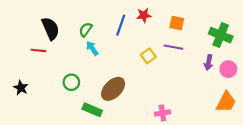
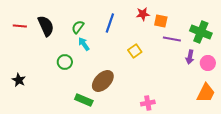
red star: (144, 15) -> (143, 14), moved
purple line: (173, 47) -> (172, 39), moved
red line: (38, 50) -> (20, 26), moved
green circle: (71, 82) -> (65, 62), moved

